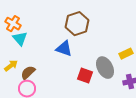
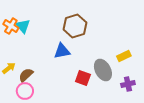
cyan triangle: (20, 39) -> (23, 26), moved
blue triangle: (64, 49) -> (62, 51), turned -30

